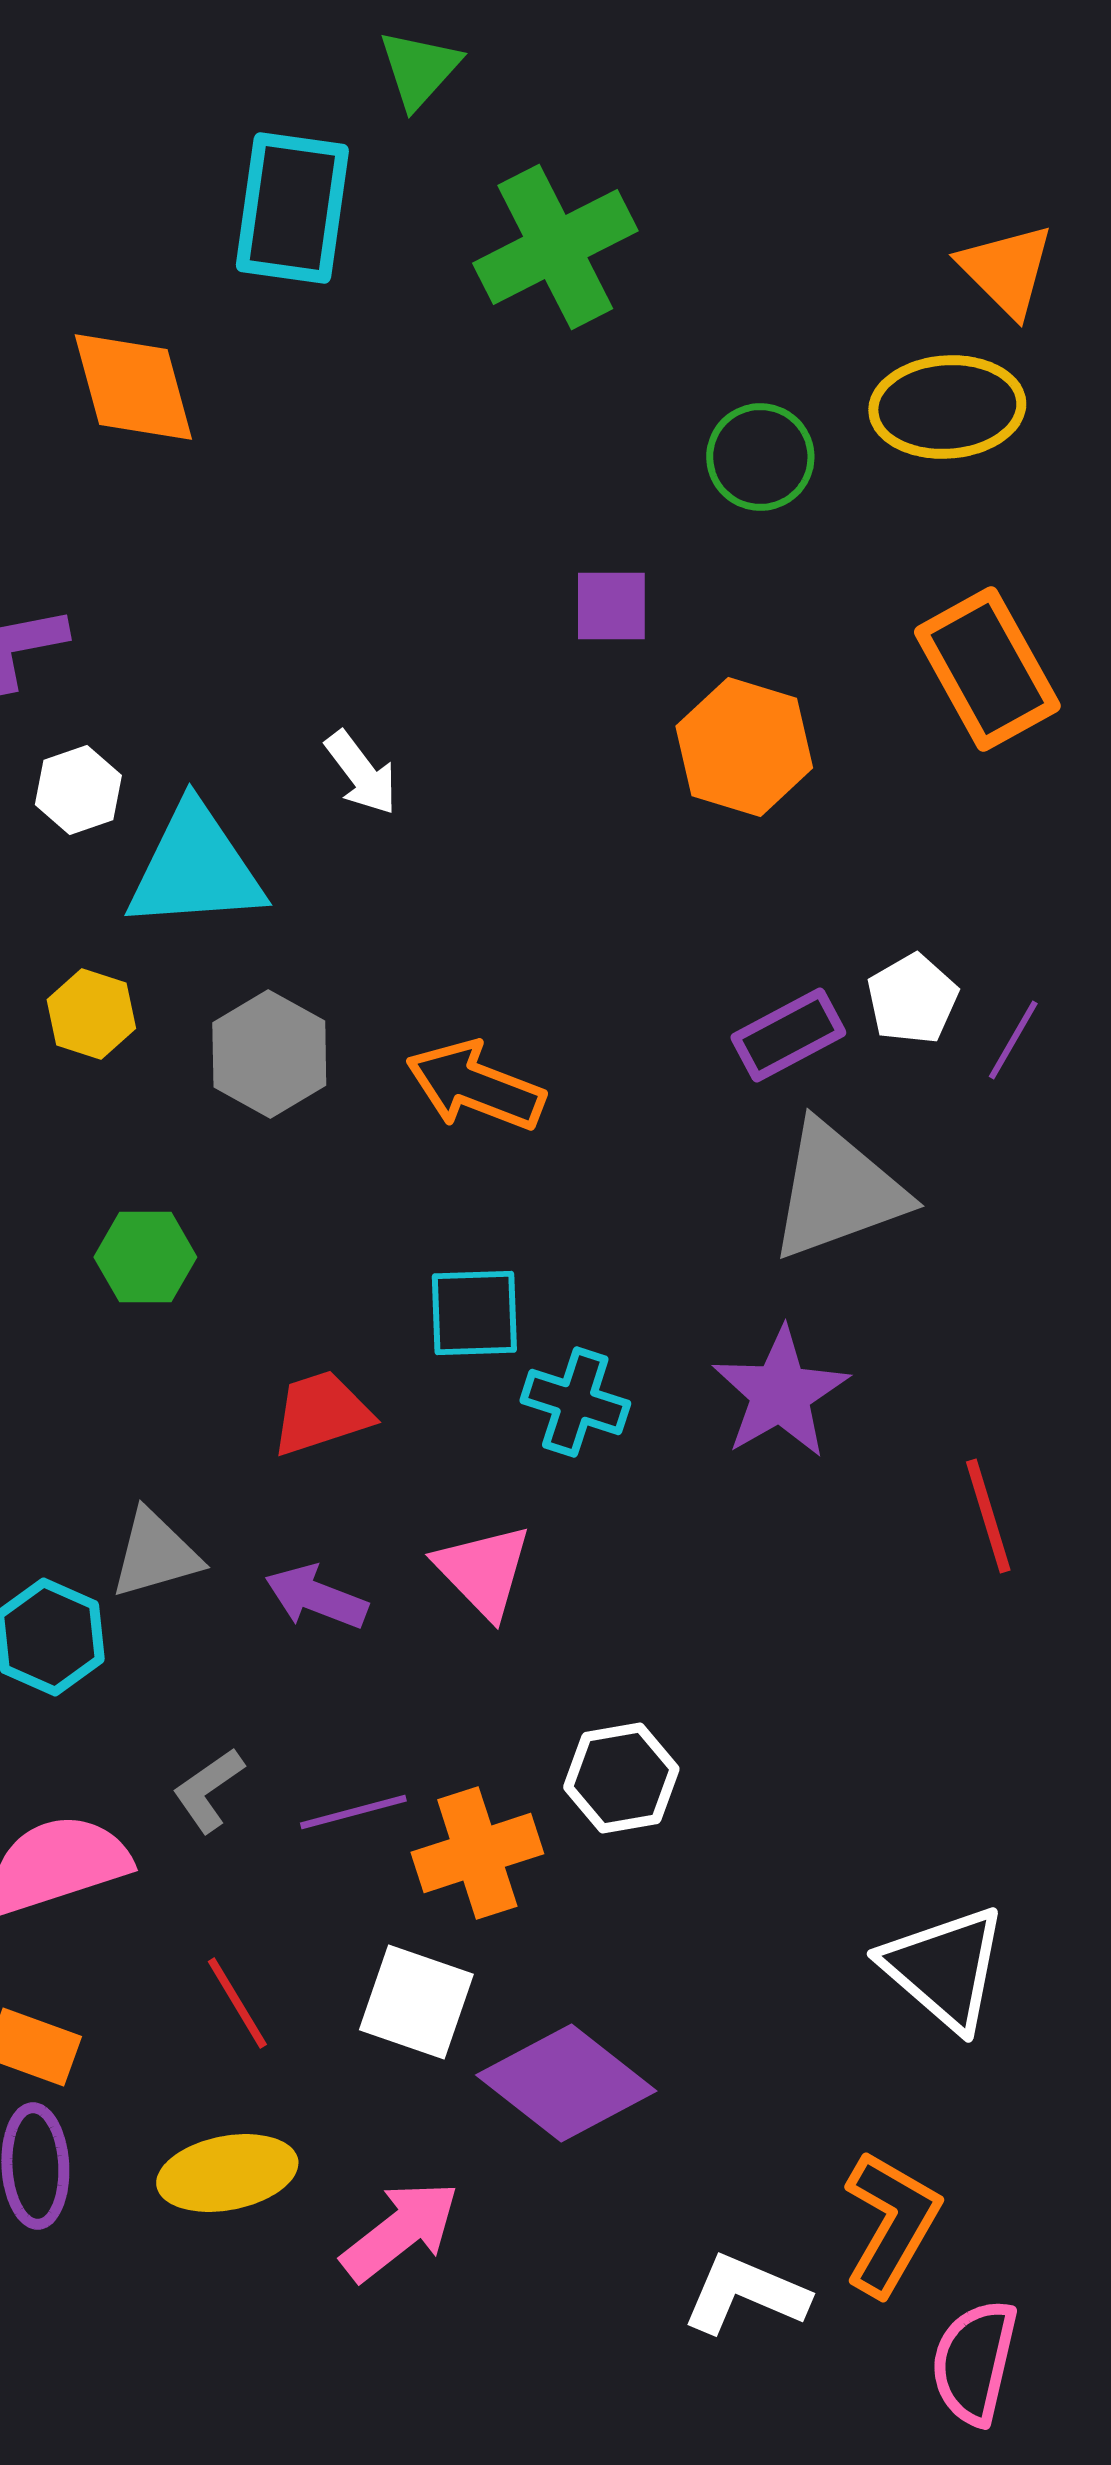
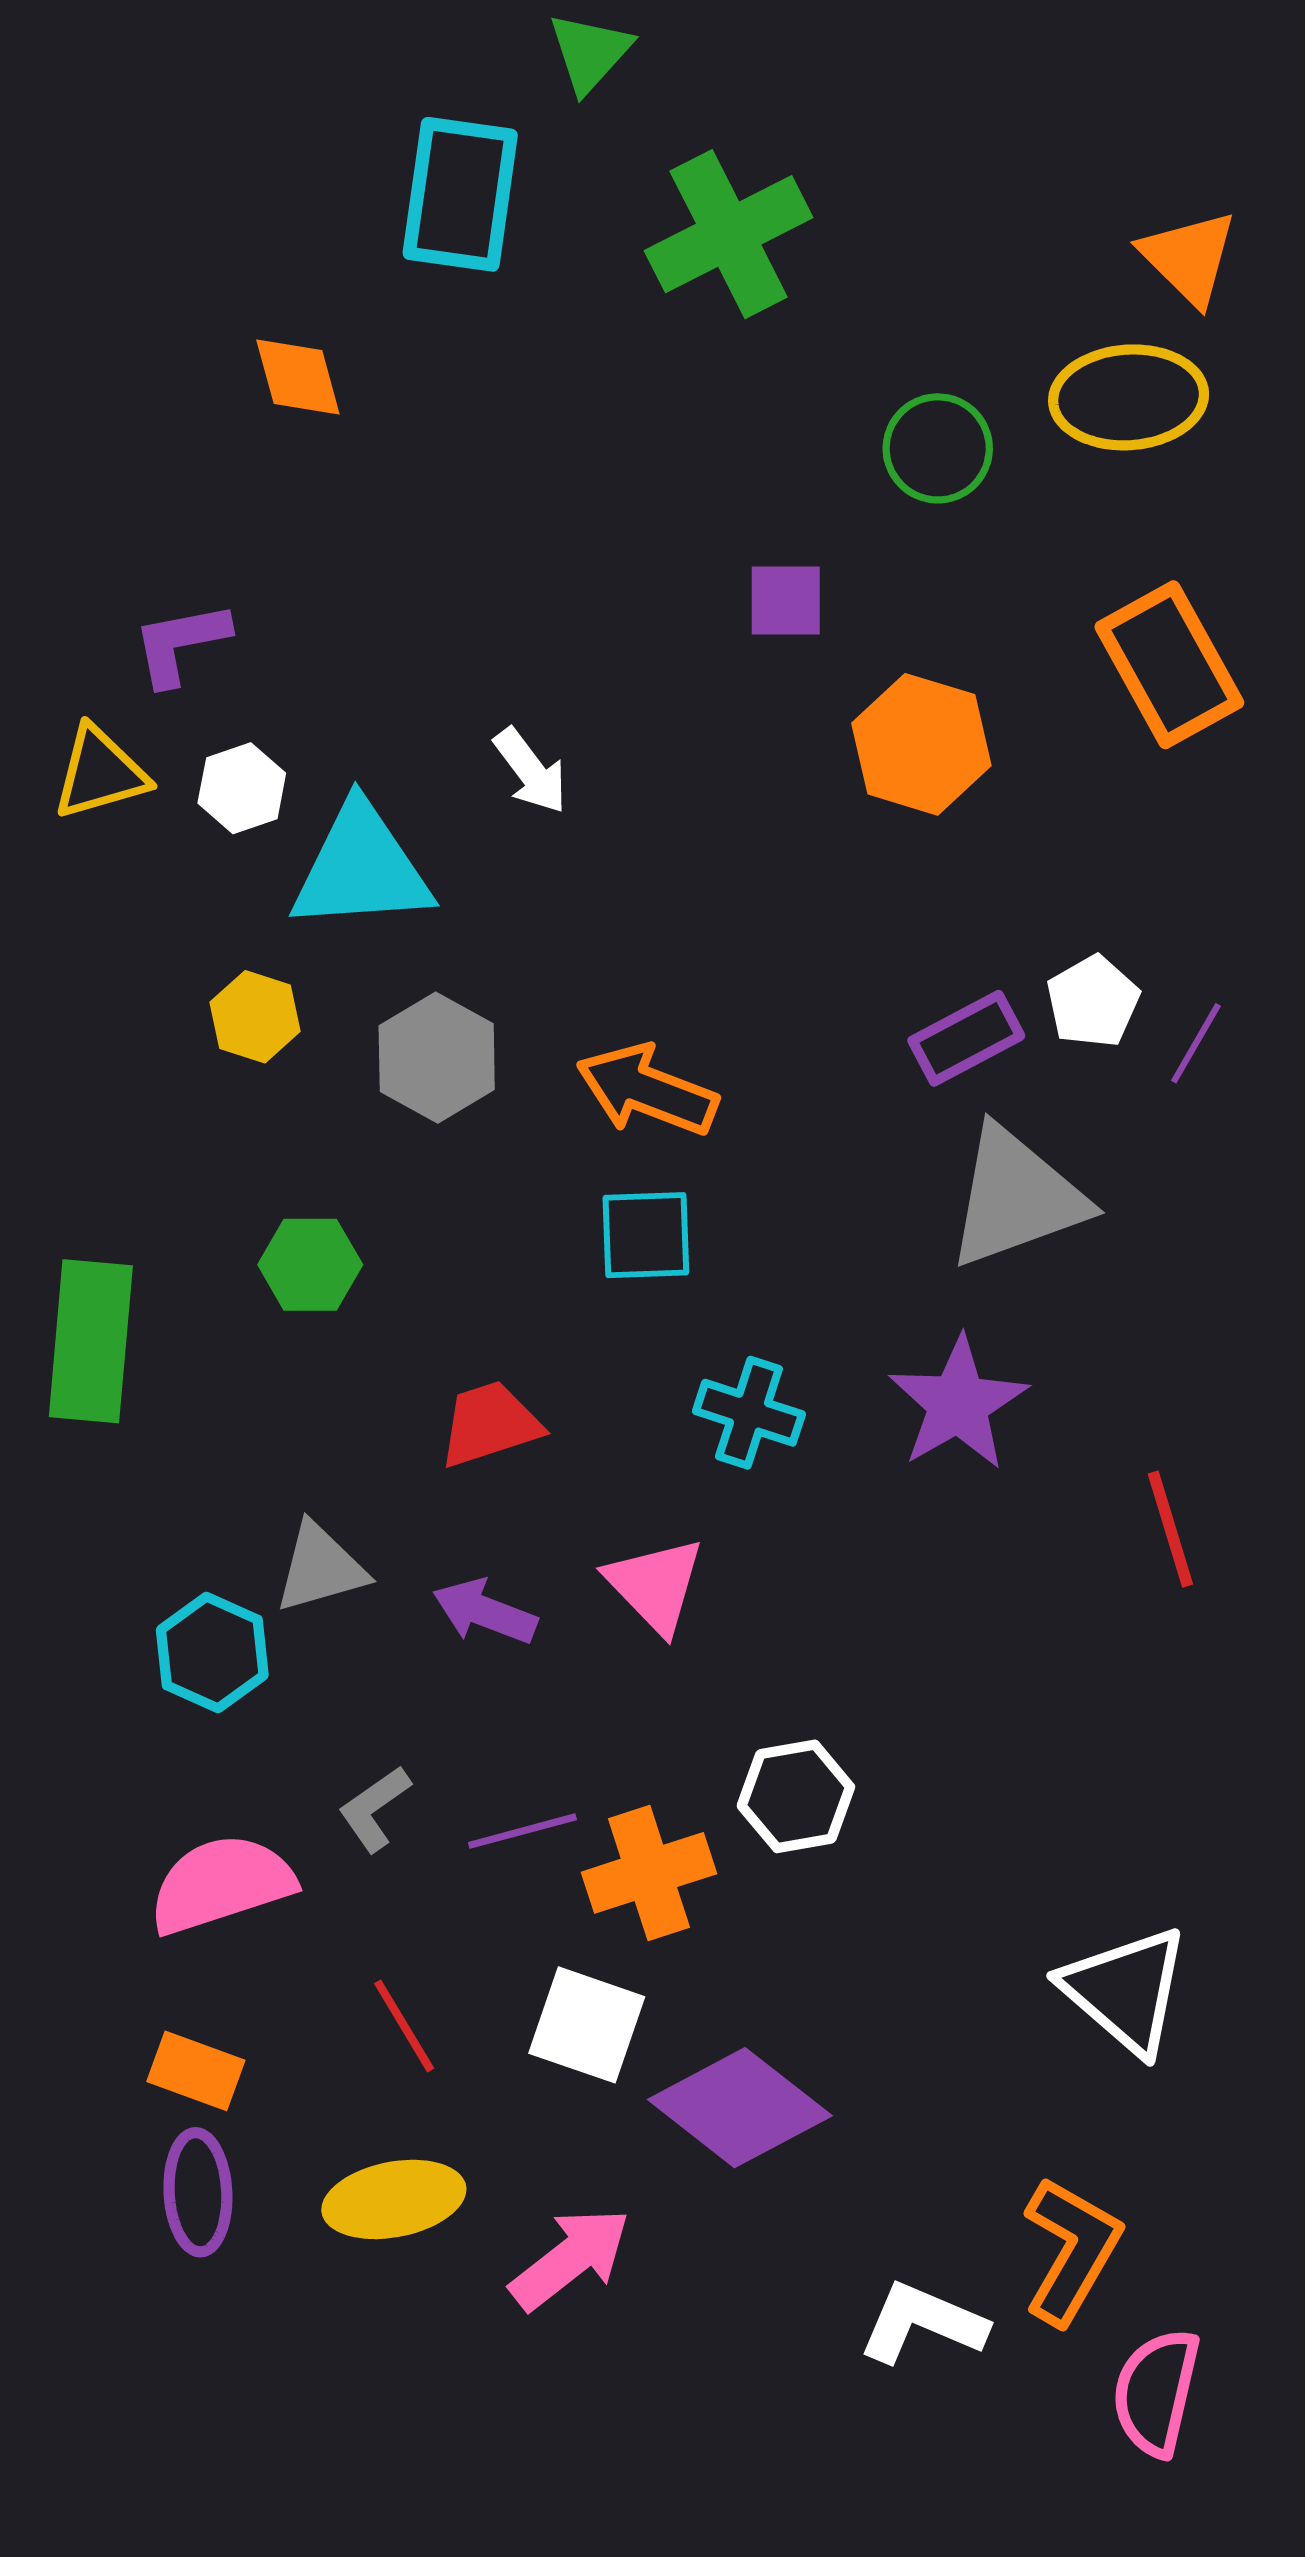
orange diamond: (133, 387) -> (298, 377), size x0.7
cyan square: (474, 1313) -> (646, 1235), moved

